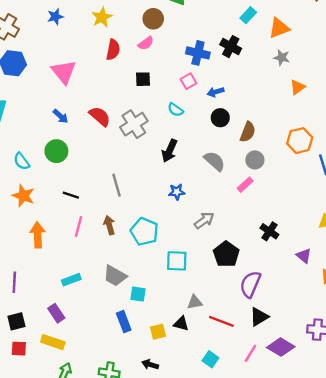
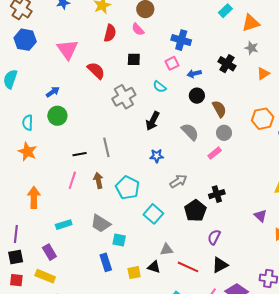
pink semicircle: (146, 43) -> (138, 29), turned 80
black cross: (231, 47) -> (227, 64), moved
blue arrow: (60, 116) -> (53, 92), moved, turned -80
red semicircle: (100, 116) -> (96, 71), moved
brown semicircle: (248, 132) -> (219, 109), turned -54
cyan semicircle: (22, 161) -> (28, 123), turned 35
black line: (71, 195) -> (80, 154), moved, turned -32
black cross: (269, 231) -> (217, 194), moved, turned 35
orange arrow: (38, 235) -> (34, 197), moved
cyan square: (177, 261) -> (153, 214), turned 36
purple line: (14, 282) -> (16, 234), moved
purple semicircle: (250, 284) -> (214, 237), size x0.7

